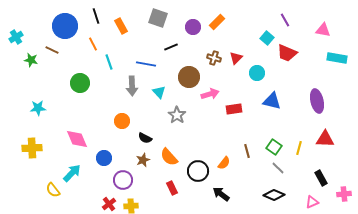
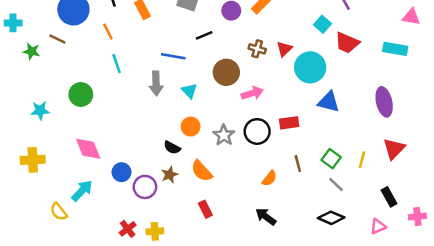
pink triangle: (323, 30) -> (411, 17), moved
cyan cross: (16, 37) -> (13, 23), turned 32
cyan rectangle: (337, 58) -> (395, 49), moved
cyan line: (109, 62) -> (117, 64), moved
cyan circle: (257, 73) -> (310, 67), size x1.6
green circle: (80, 83) -> (81, 94), moved
red rectangle: (234, 109) -> (289, 123), moved
gray star: (177, 115) -> (224, 135), moved
orange circle: (122, 121) -> (191, 127), moved
red triangle: (325, 139) -> (394, 149), turned -48
black circle: (198, 171) -> (257, 131), moved
purple circle: (123, 180) -> (145, 187), moved

